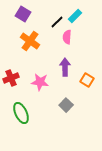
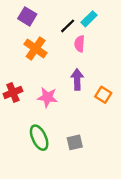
gray square: (66, 105) -> (75, 142), moved, turned 32
green ellipse: (21, 113) -> (39, 138), moved

